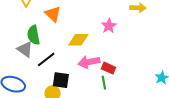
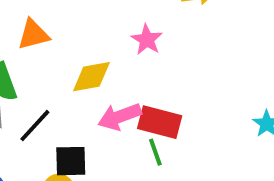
orange triangle: (53, 14) -> (33, 34), turned -48
red rectangle: (108, 68) -> (160, 122), size x1.5

